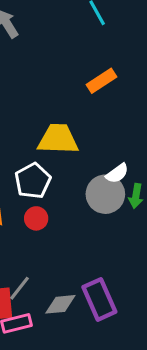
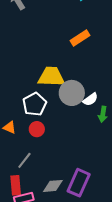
gray circle: (105, 194) -> (72, 93), moved
gray line: (19, 288) -> (24, 160), moved
purple rectangle: (99, 299) -> (79, 183), turned 48

